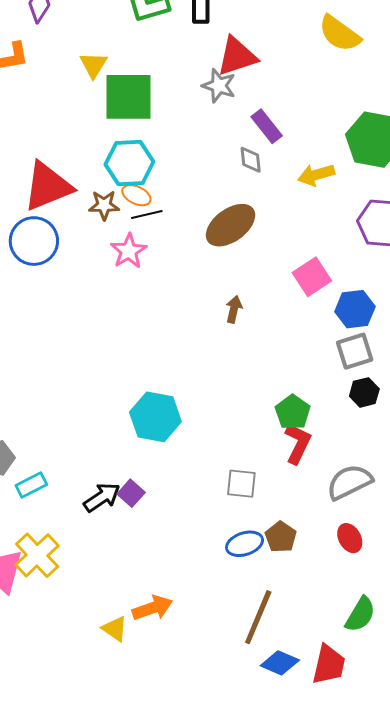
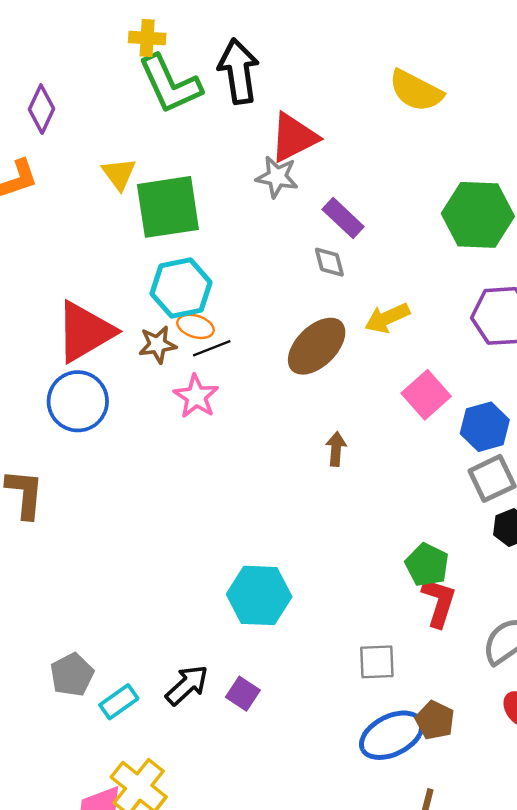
yellow arrow: (316, 175) -> (387, 318), moved
black arrow: (102, 497) -> (187, 685), moved
blue ellipse: (245, 544) -> (392, 735), size x1.4

